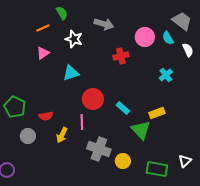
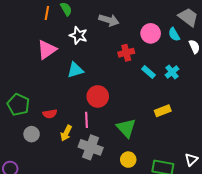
orange line: (43, 28) -> (47, 13), moved, turned -56
pink triangle: (43, 53) -> (47, 50), size x1.5
cyan rectangle: (123, 108) -> (149, 72), moved
green triangle: (141, 130) -> (126, 128), moved
gray cross: (99, 149) -> (91, 147), moved

